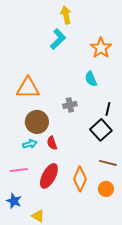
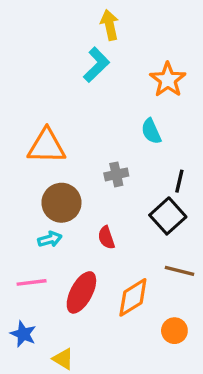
red semicircle: (52, 143) -> (106, 238), moved
orange diamond: (80, 179) -> (133, 297), turned 35
orange circle: (106, 189) -> (174, 331), moved

